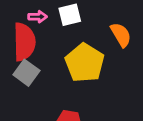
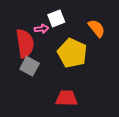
pink arrow: (38, 17) -> (42, 29), moved

